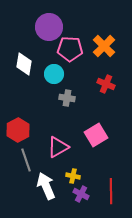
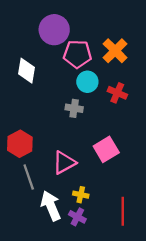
cyan circle: (54, 74) -> (87, 82), moved
purple cross: (81, 194) -> (77, 217), moved

